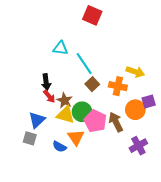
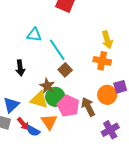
yellow arrow: (135, 72) -> (107, 40), moved, turned 54
orange cross: (118, 86) -> (102, 61), moved
red arrow: (49, 96) -> (23, 124), moved
brown star: (65, 100) -> (47, 86), moved

